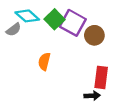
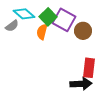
orange semicircle: (44, 61) -> (42, 32), moved
black arrow: (92, 96) -> (81, 84), size x1.5

